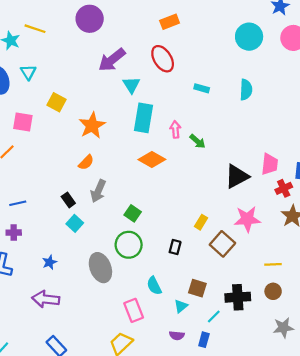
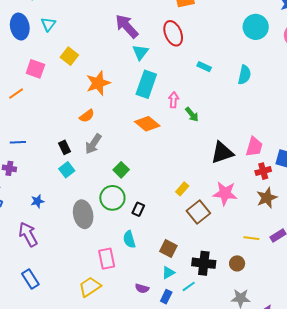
purple arrow: (112, 60) -> (127, 26), turned 76
black rectangle: (175, 247) -> (138, 209), moved
yellow line: (273, 264) -> (251, 238), moved
purple arrow: (46, 299) -> (28, 234), turned 45
cyan triangle: (181, 306) -> (168, 273), moved
cyan line: (214, 317) -> (189, 286), moved

